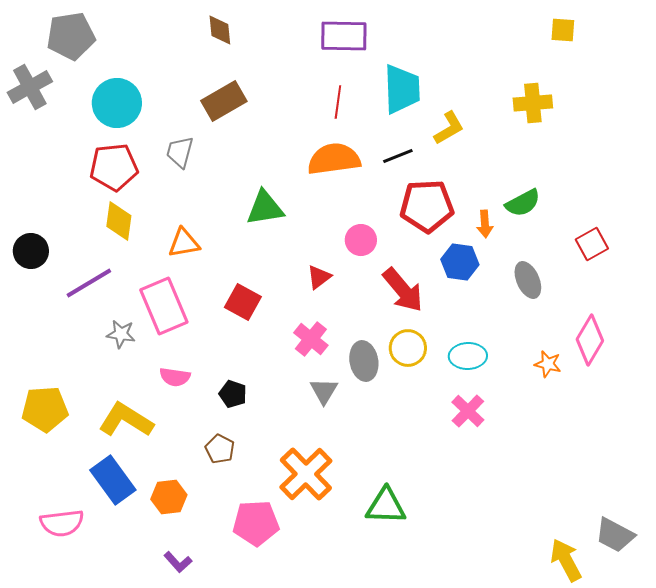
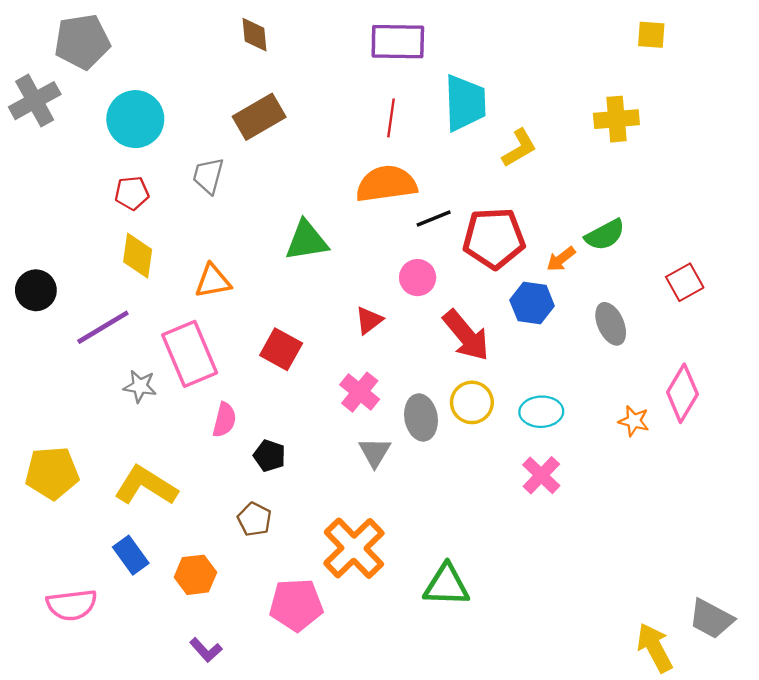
black line: (398, 156) -> (434, 219), moved
red pentagon: (114, 167) -> (132, 193), size x0.6
orange arrow: (485, 224) -> (561, 259), turned 56
pink semicircle: (175, 377) -> (224, 420), moved, turned -84
blue rectangle: (113, 480) -> (131, 555), size x0.7

